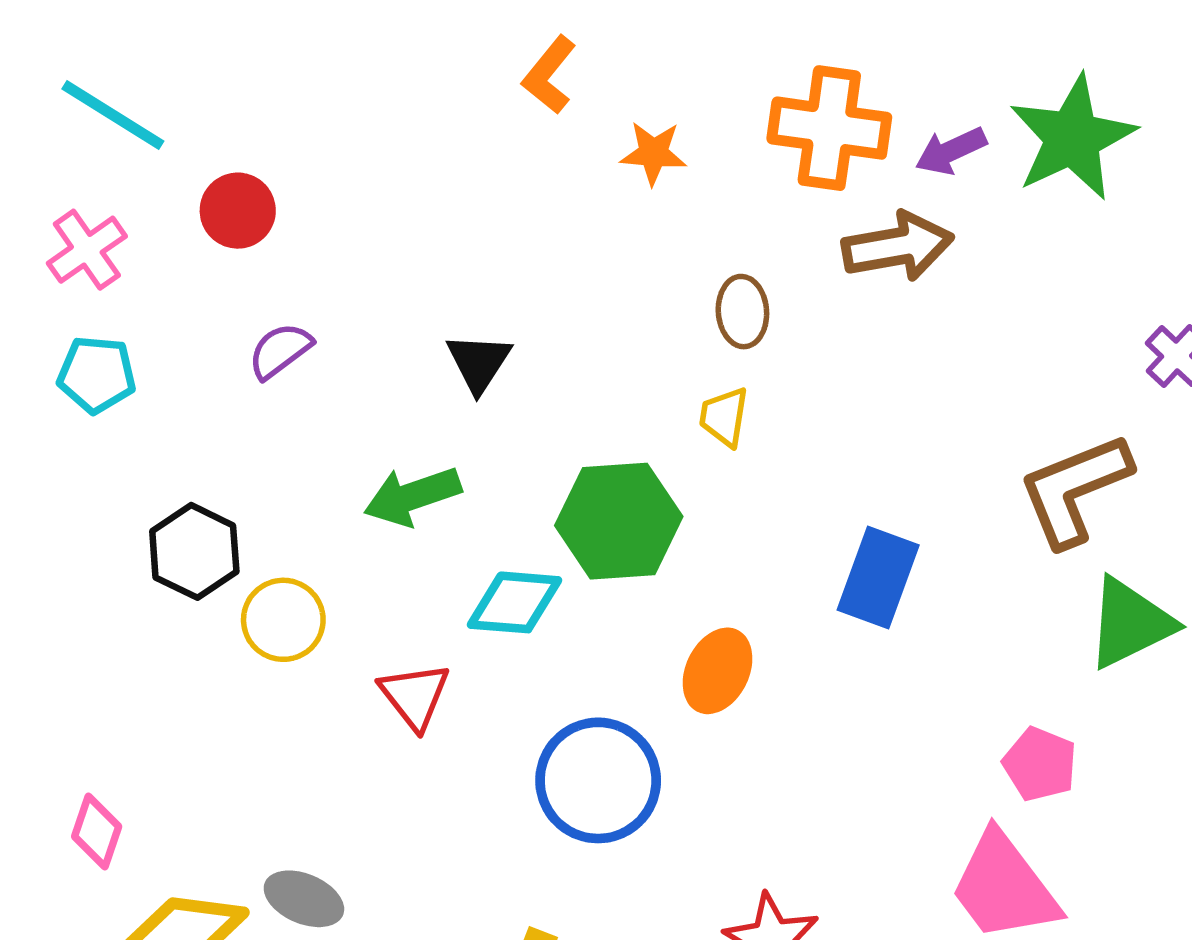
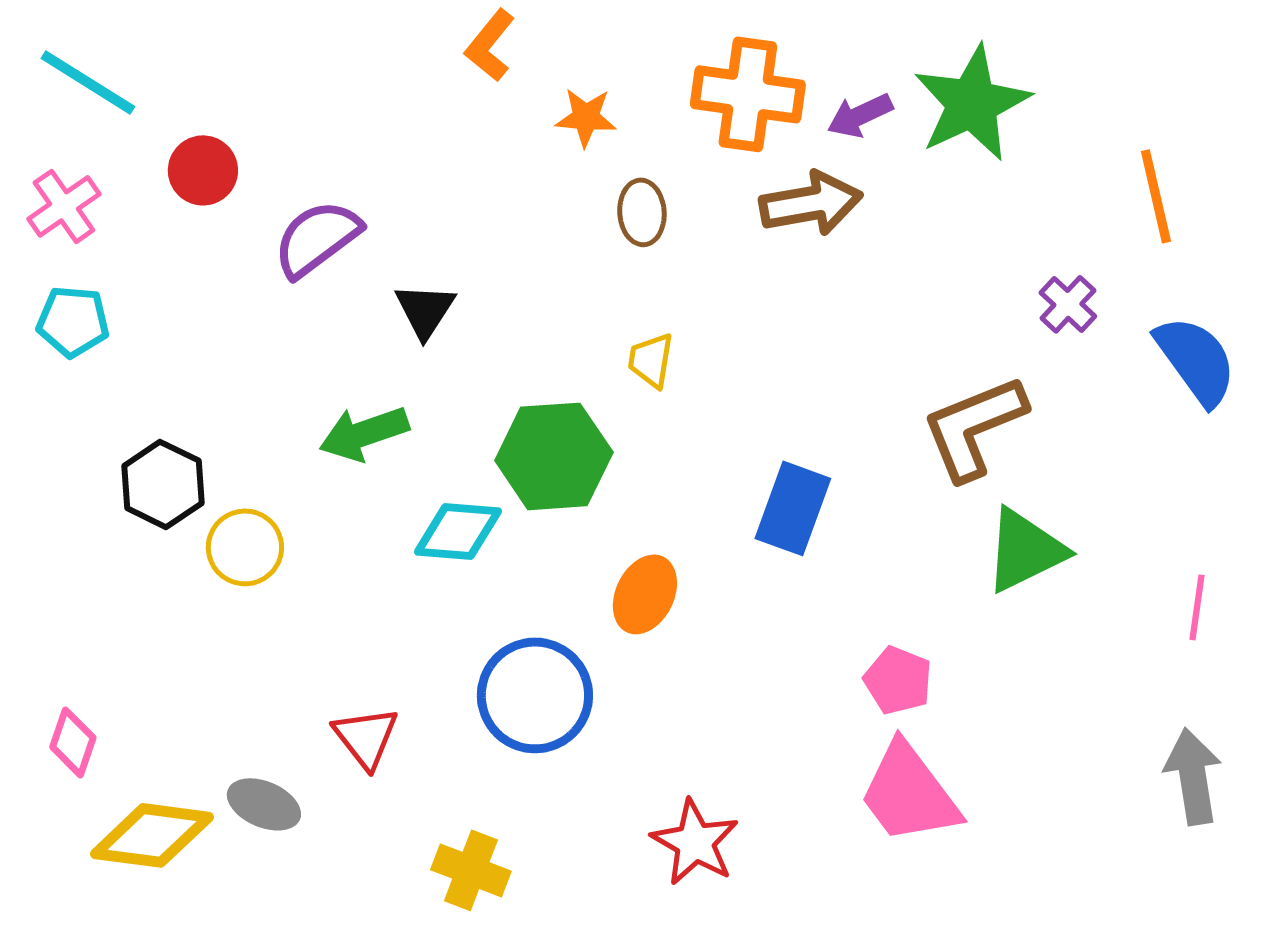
brown ellipse: (742, 312) -> (642, 212), moved
purple semicircle: (280, 351) -> (317, 238), moved, size x1.5
red triangle: (415, 696) -> (366, 737), moved
pink pentagon: (1040, 764) -> (898, 680), moved

